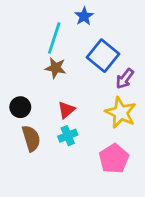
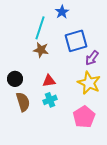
blue square: (103, 56) -> (76, 41), turned 35
red triangle: (66, 110) -> (49, 81), turned 32

